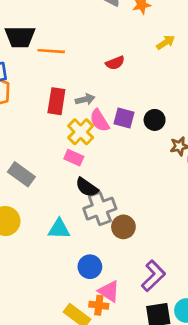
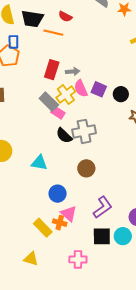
red semicircle: (115, 63) -> (65, 17), moved, turned 40
gray rectangle: (21, 174) -> (49, 102), moved
gray cross: (100, 209) -> (84, 131), moved

